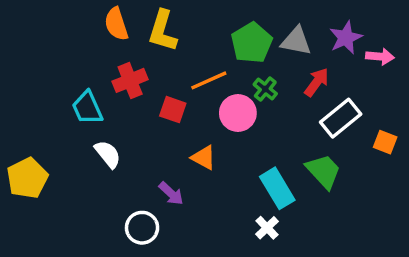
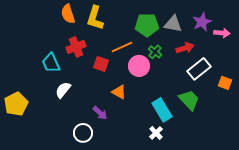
green pentagon: (252, 43) -> (147, 25), turned 30
red arrow: (317, 82) -> (185, 48), turned 36
white semicircle: (108, 154) -> (63, 90), turned -102

